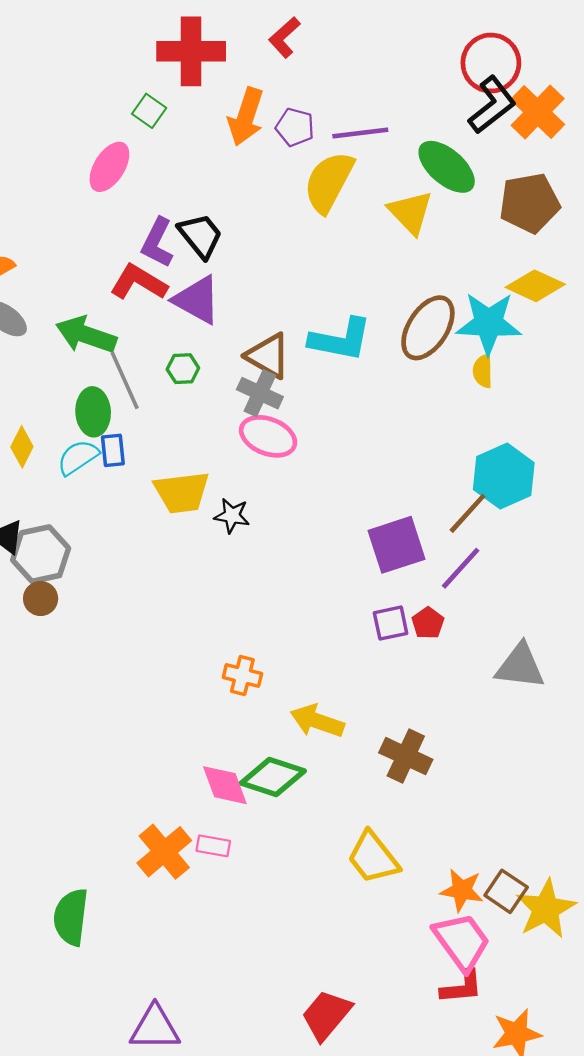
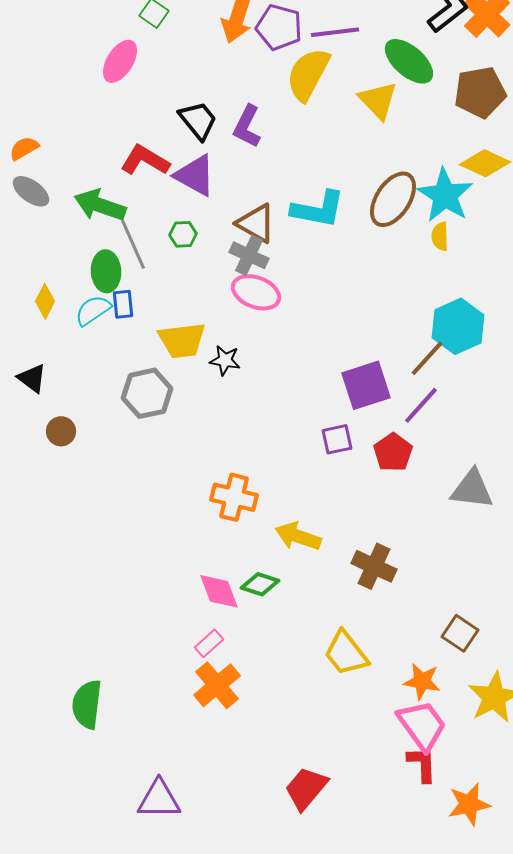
purple pentagon: (295, 127) -> (279, 27), size x1.4
purple L-shape: (157, 243) -> (247, 126), moved
cyan star: (489, 323) -> (445, 195), turned 30
gray hexagon: (41, 554) -> (147, 393), moved
purple square: (391, 623) -> (337, 439), moved
red pentagon: (428, 623) -> (393, 452), size x1.4
orange cross: (242, 676) -> (234, 497), size x1.4
green diamond: (273, 777) -> (260, 584), size x0.7
pink rectangle: (213, 846) -> (209, 643), turned -52
orange cross: (164, 852) -> (217, 685), moved
brown square: (506, 891) -> (460, 633), moved
red L-shape: (462, 987) -> (422, 764), turned -87

